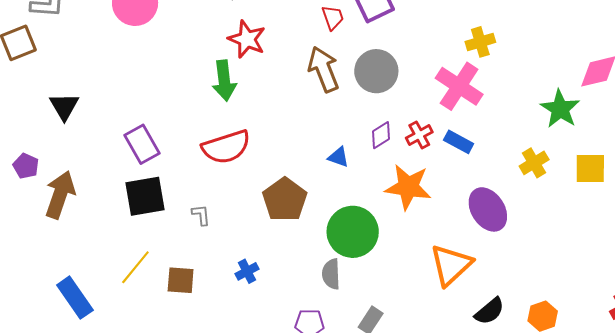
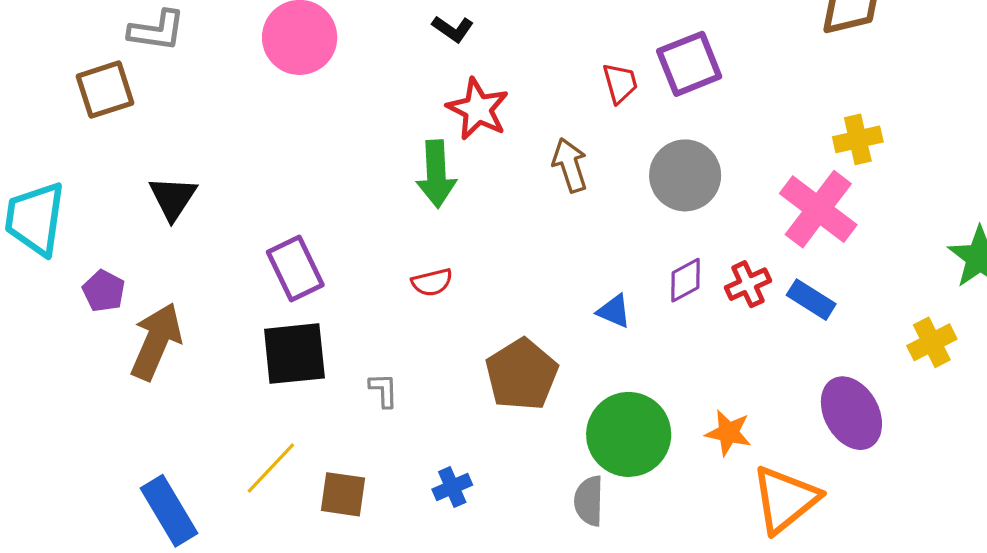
brown arrow: (324, 69) -> (570, 165), moved, size x0.7
red semicircle: (226, 147) -> (432, 282), size x0.5
orange star: (408, 187) -> (728, 433), moved, size x0.6

